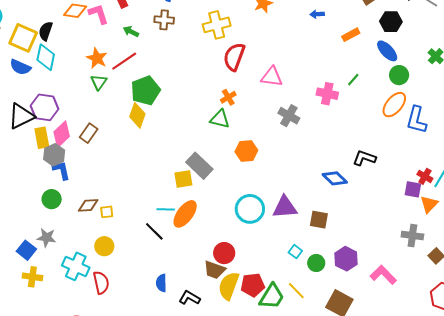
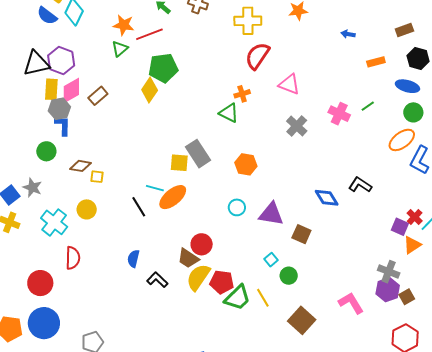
blue ellipse: (387, 51) -> (407, 86), turned -45
orange star: (97, 58) -> (124, 25), turned -30
orange hexagon: (246, 151) -> (246, 164), moved
cyan circle: (250, 209) -> (237, 207), size x0.6
purple hexagon: (346, 259) -> (388, 290), moved
red semicircle: (101, 283) -> (73, 258), moved

